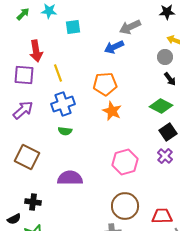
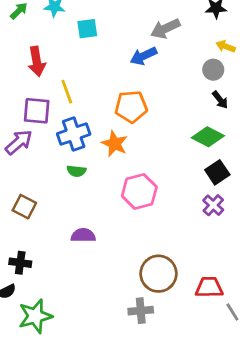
purple square: (24, 75) -> (37, 111), moved
orange star: (112, 111) -> (115, 144), moved
brown square: (27, 157) -> (24, 207), size x0.7
pink hexagon: (125, 162) -> (139, 192), moved
purple semicircle: (70, 178) -> (83, 235), size x0.7
black cross: (33, 202) -> (20, 263), moved

